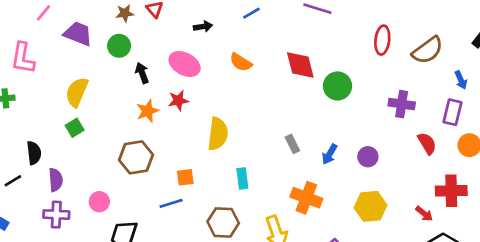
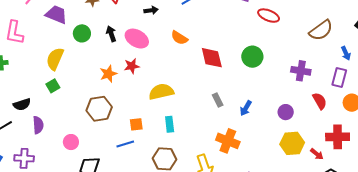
red ellipse: (382, 40) -> (269, 16), moved, turned -75
green circle: (119, 46) -> (82, 33), moved
red diamond: (300, 65) -> (212, 58), moved
black arrow: (142, 73) -> (111, 34), moved
yellow semicircle: (218, 134) -> (161, 92), turned -110
black semicircle: (34, 153) -> (22, 104), turned 78
purple circle: (368, 157) -> (286, 112), moved
cyan rectangle: (242, 178) -> (170, 124), moved
yellow hexagon: (371, 206) -> (292, 143), moved
purple cross: (56, 215) -> (24, 158), moved

